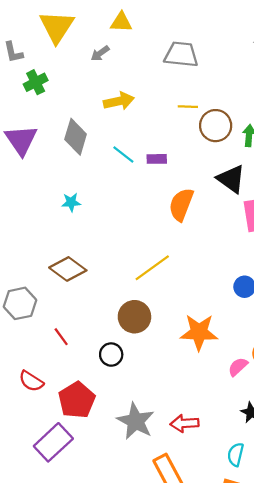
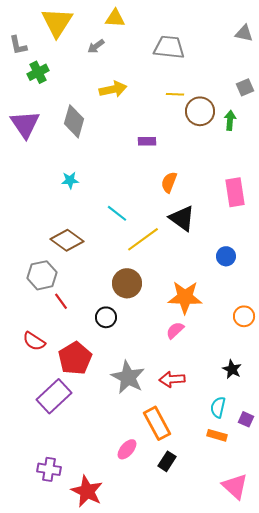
cyan line: (123, 154) -> (117, 213), moved
black triangle: (231, 179) -> (182, 218), moved
orange semicircle: (181, 204) -> (169, 182), size x0.7
gray hexagon: (20, 303) -> (42, 275), moved
pink semicircle: (238, 367) -> (175, 330), moved

